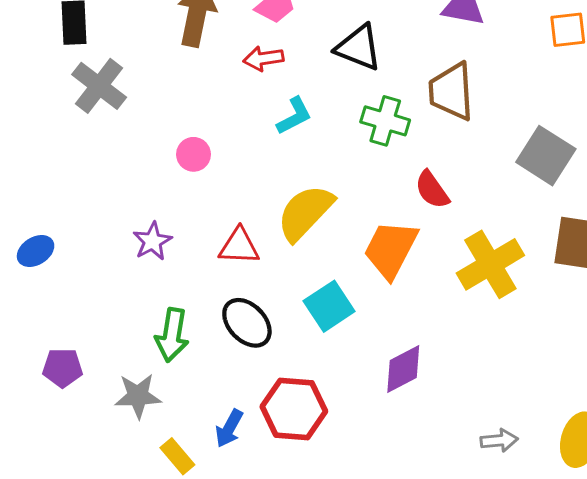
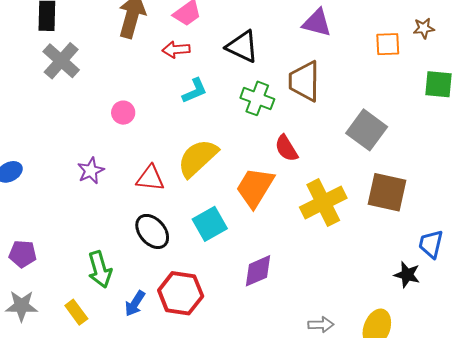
green arrow: (172, 335) -> (100, 269), moved, turned -30
gray star: (138, 396) -> (22, 306), moved
yellow rectangle: (177, 456) -> (76, 312), moved

